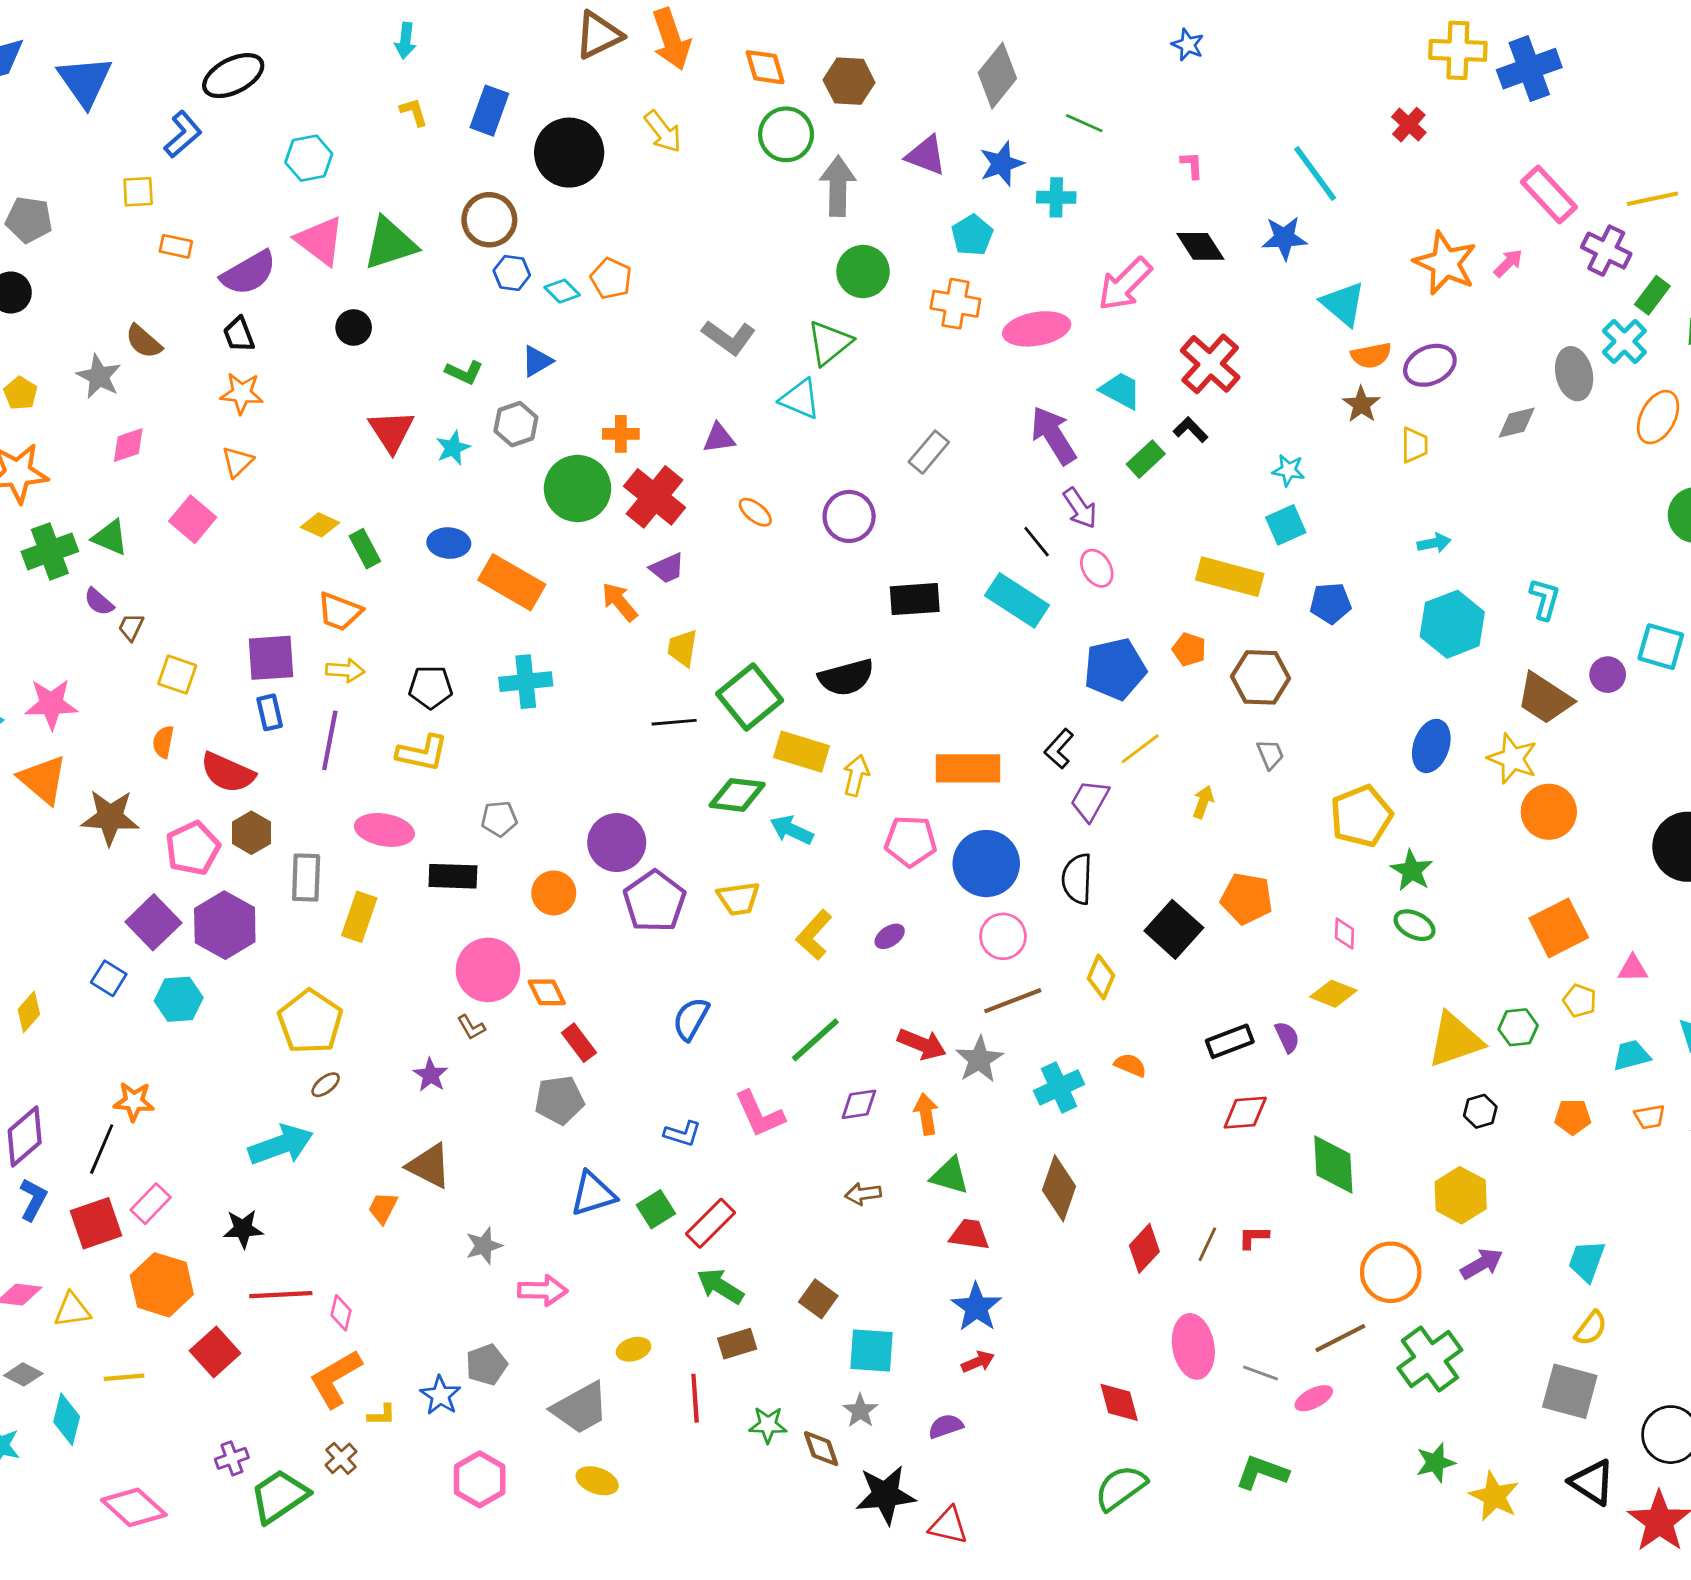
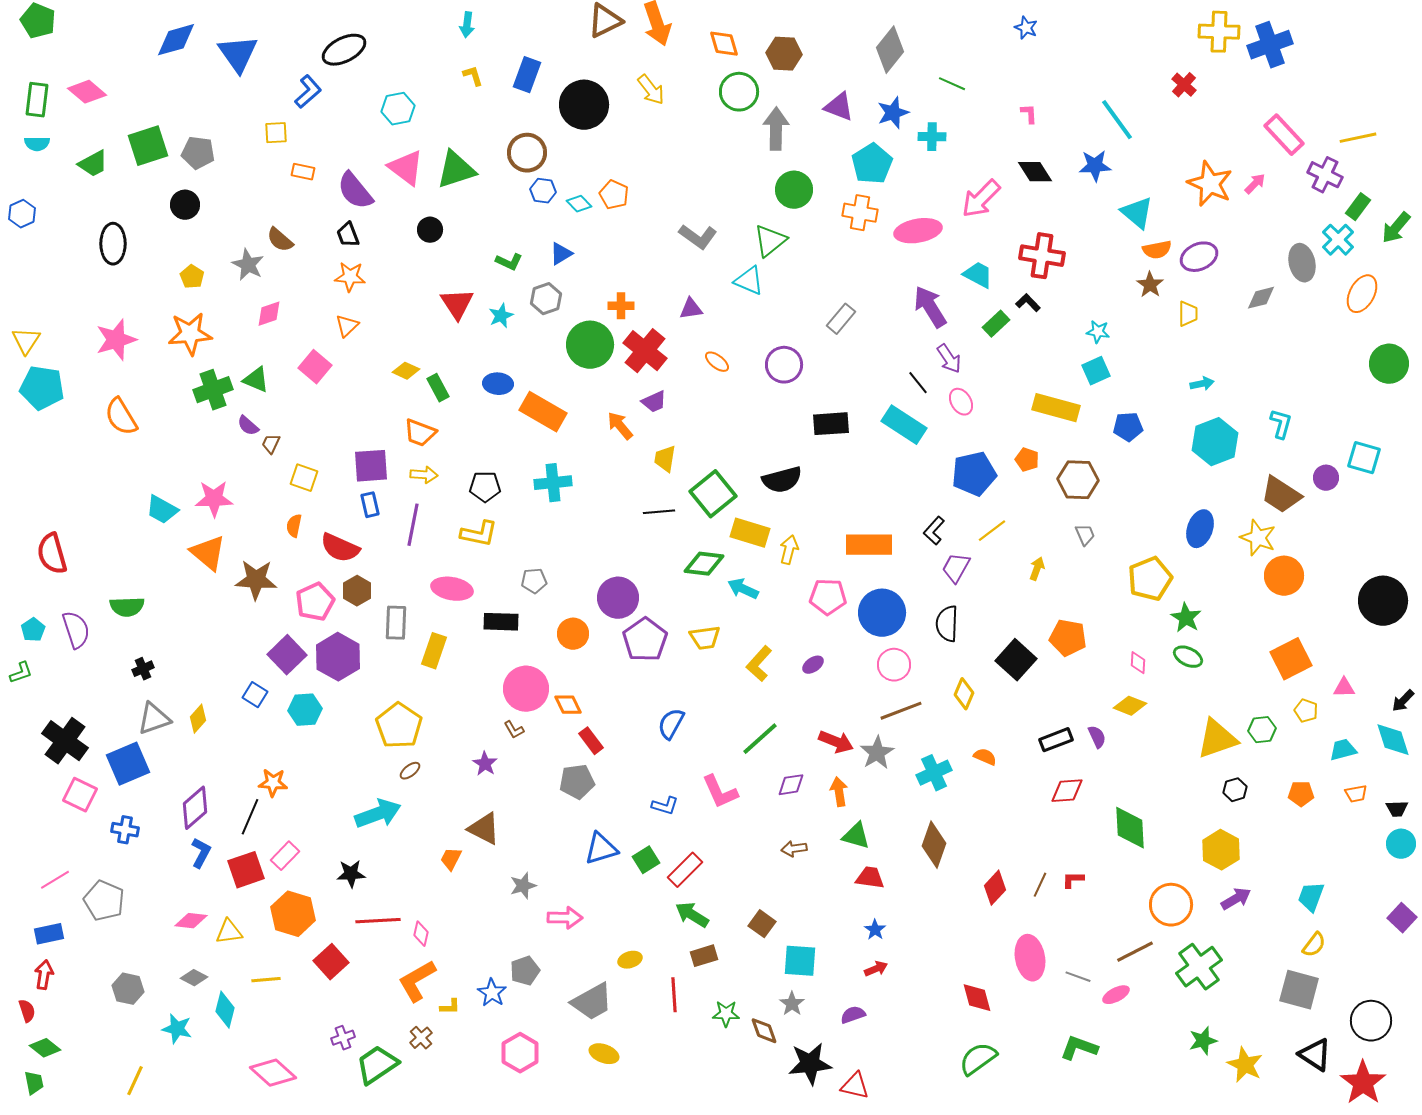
cyan pentagon: (972, 235) -> (872, 164), size x1.4
purple semicircle: (249, 273) -> (355, 191), turned 81
red cross: (1210, 364) -> (1042, 256), turned -33
blue star: (976, 1307) -> (875, 930), size x0.6

